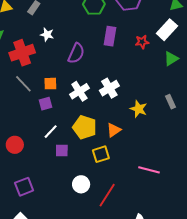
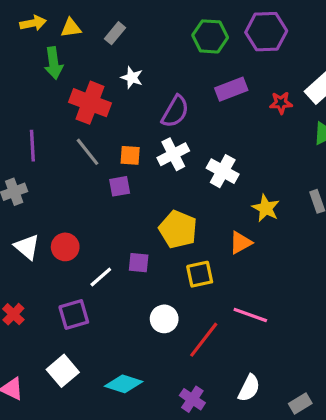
purple rectangle: (110, 36) -> (231, 89), turned 54
red cross: (22, 53) -> (90, 103), turned 35
white cross: (109, 88) -> (223, 171), turned -36
white cross: (79, 91) -> (173, 154), moved
orange triangle: (114, 130) -> (241, 243), moved
white line: (51, 132) -> (101, 277), moved
pink line: (149, 170) -> (250, 315), moved

